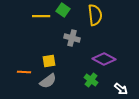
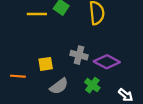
gray cross: (72, 38) -> (79, 55), moved
gray semicircle: (48, 81) -> (59, 86), moved

